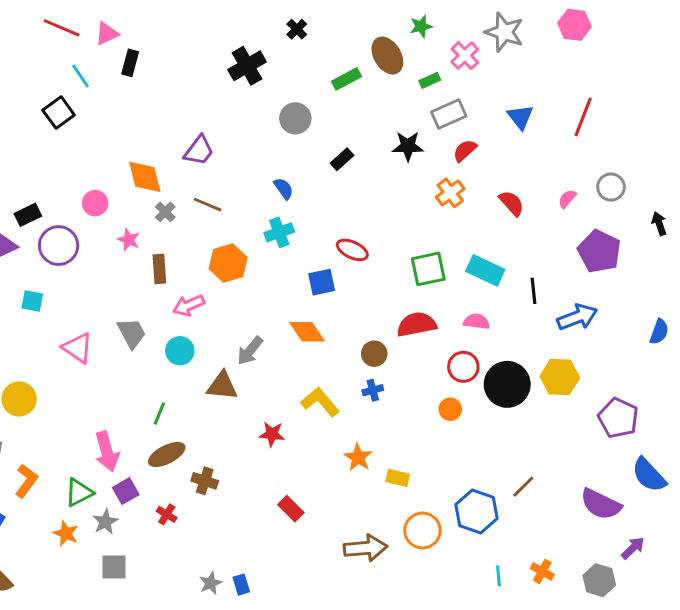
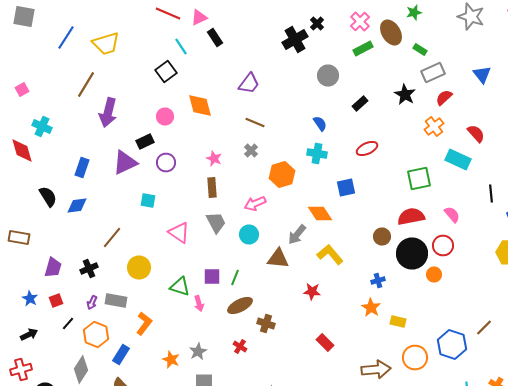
black cross: (297, 29) -> (317, 24), moved
pink cross: (465, 56) -> (360, 22), moved
black rectangle: (130, 63) -> (215, 38), turned -48
green rectangle: (430, 80) -> (420, 50), turned 56
black star: (408, 146) -> (405, 94), turned 30
purple trapezoid: (199, 151) -> (249, 84), moved
orange diamond: (145, 177) -> (200, 106), moved
pink circle: (95, 203) -> (165, 116), moved
brown line: (208, 205) -> (255, 122), moved
gray cross: (165, 212) -> (251, 150), moved
cyan cross: (279, 232) -> (317, 154), turned 30
purple circle: (59, 246) -> (166, 162), size x0.7
red ellipse: (352, 250) -> (367, 148), moved, turned -50
brown rectangle: (159, 269) -> (212, 188), moved
cyan rectangle: (485, 270) -> (458, 160), moved
pink semicircle: (477, 322) -> (452, 214), turned 42
orange diamond: (307, 332) -> (320, 214), moved
black circle: (507, 384) -> (412, 254), moved
blue cross: (373, 390) -> (378, 280), moved
yellow L-shape: (320, 402) -> (330, 254), moved
pink arrow: (107, 452) -> (199, 304), size x0.6
purple square: (126, 491) -> (212, 276), moved, turned 30
green triangle: (79, 492) -> (180, 286), moved, turned 45

